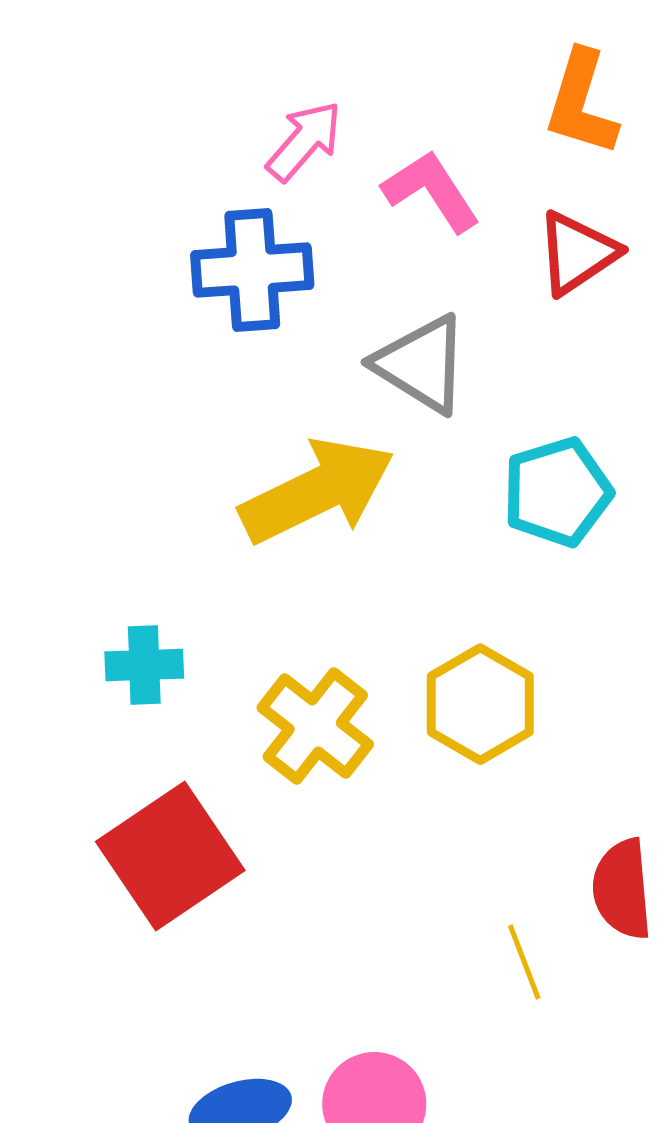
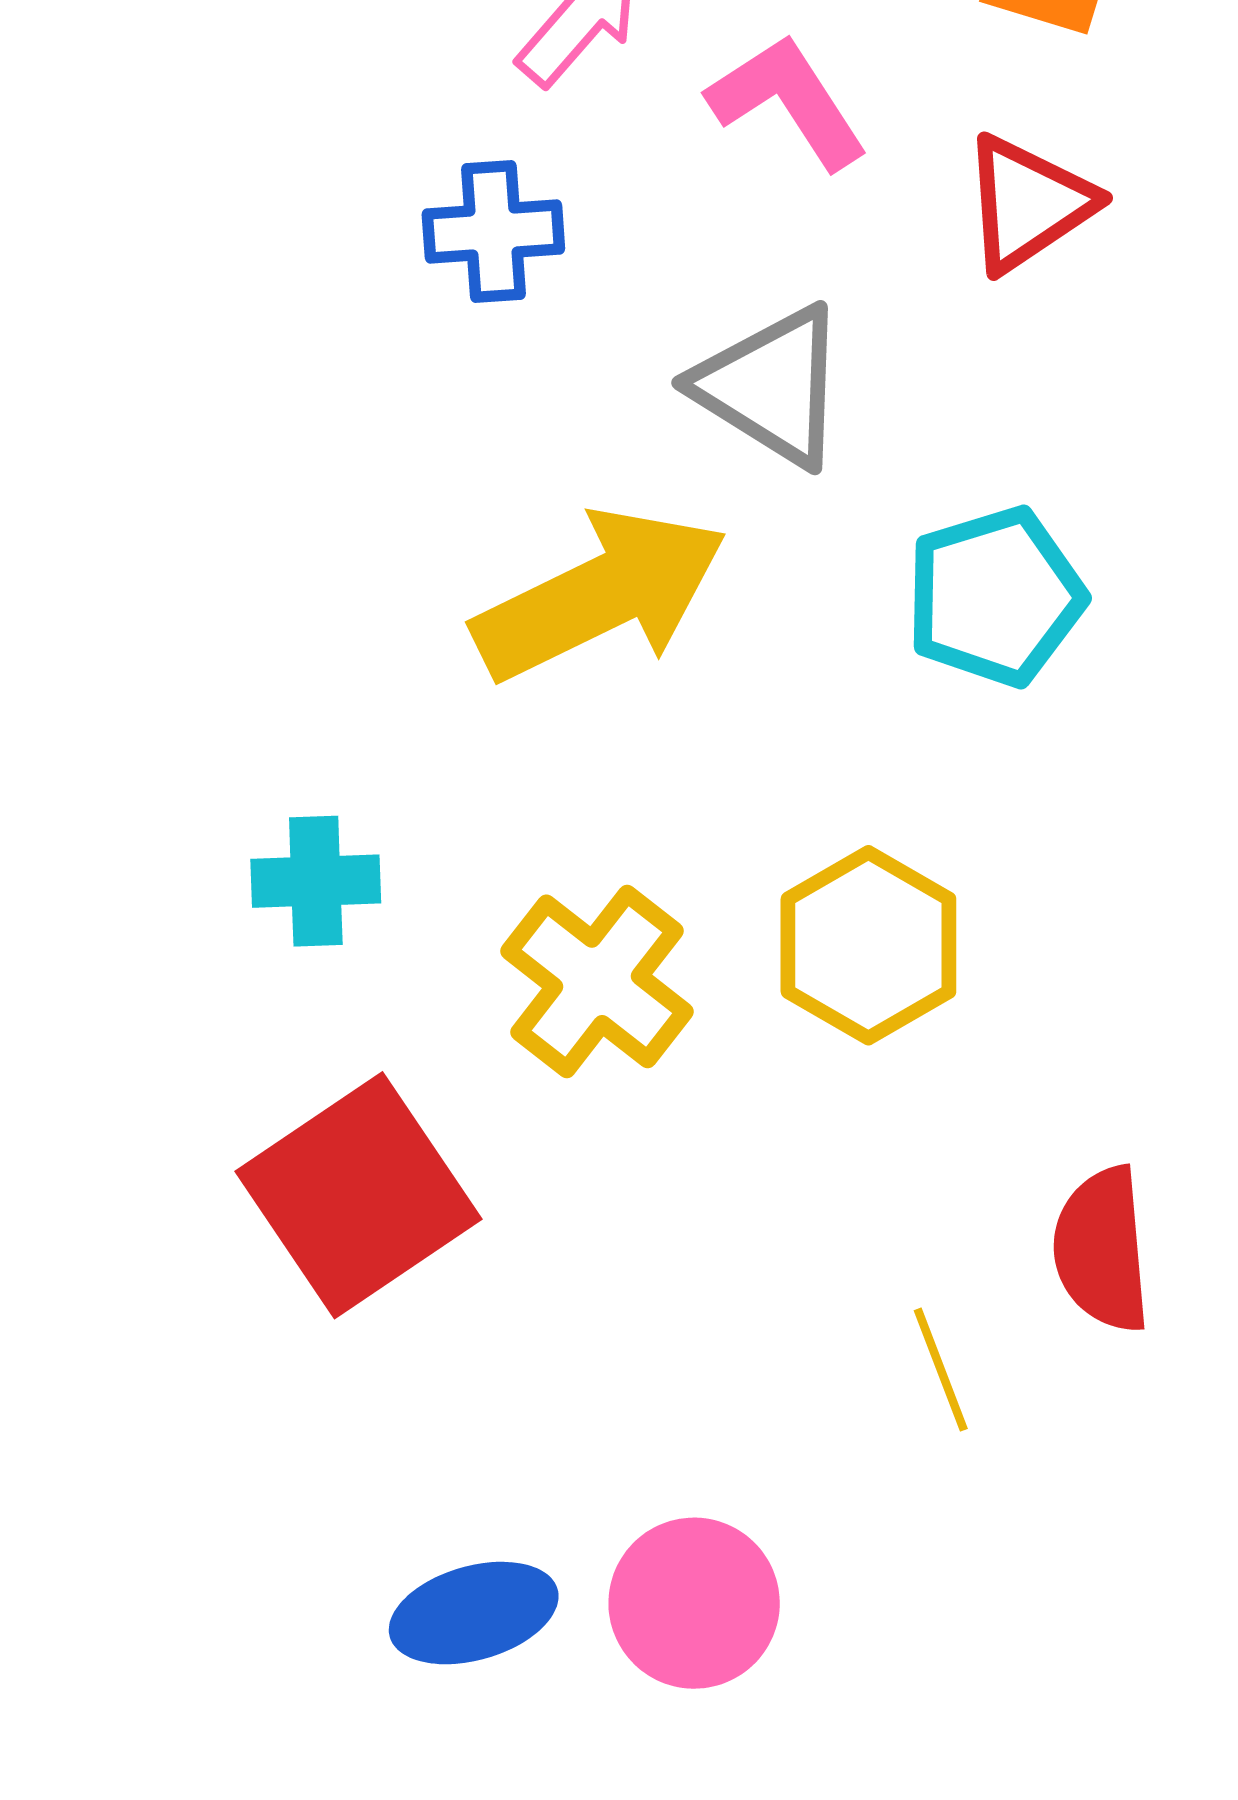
blue cross: (252, 270) -> (493, 231), size x0.7

